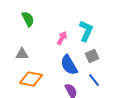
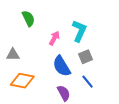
green semicircle: (28, 19) -> (28, 18), moved

